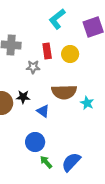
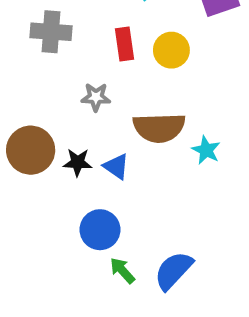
gray star: (33, 67) -> (96, 97), moved
black star: (23, 97) -> (78, 162), moved

